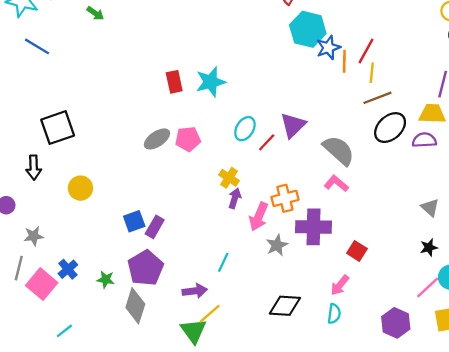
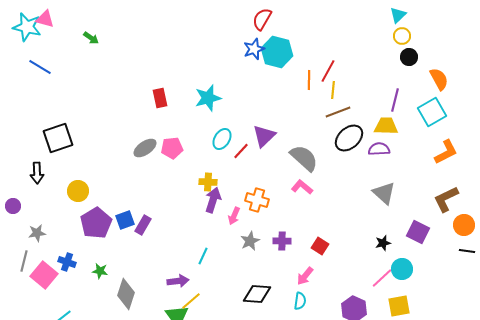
blue star: (328, 48) -> (254, 49), moved
cyan star: (211, 82) -> (208, 98), moved
yellow cross: (229, 178) -> (208, 182), turned -30
purple arrow: (235, 198) -> (213, 200), size x1.4
orange cross: (285, 198) -> (257, 200), turned 30
gray triangle: (430, 207) -> (384, 193), moved, size x1.4
pink arrow: (259, 217) -> (234, 216), size x0.7
purple cross: (313, 227) -> (282, 241), moved, size x0.6
purple pentagon: (146, 268) -> (96, 223), moved
blue cross: (68, 269) -> (67, 262), turned -30

